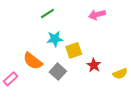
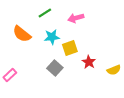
pink arrow: (97, 15) -> (76, 18), moved
orange semicircle: (33, 61) -> (22, 34), moved

